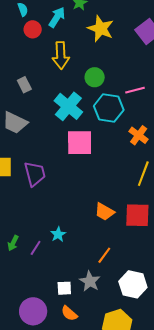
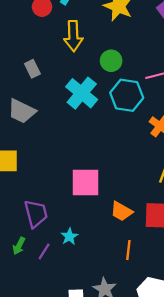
pink square: (80, 143) -> (86, 182), moved
purple trapezoid: (35, 174) -> (36, 214), moved
orange line: (104, 255) -> (128, 250), moved, turned -30

